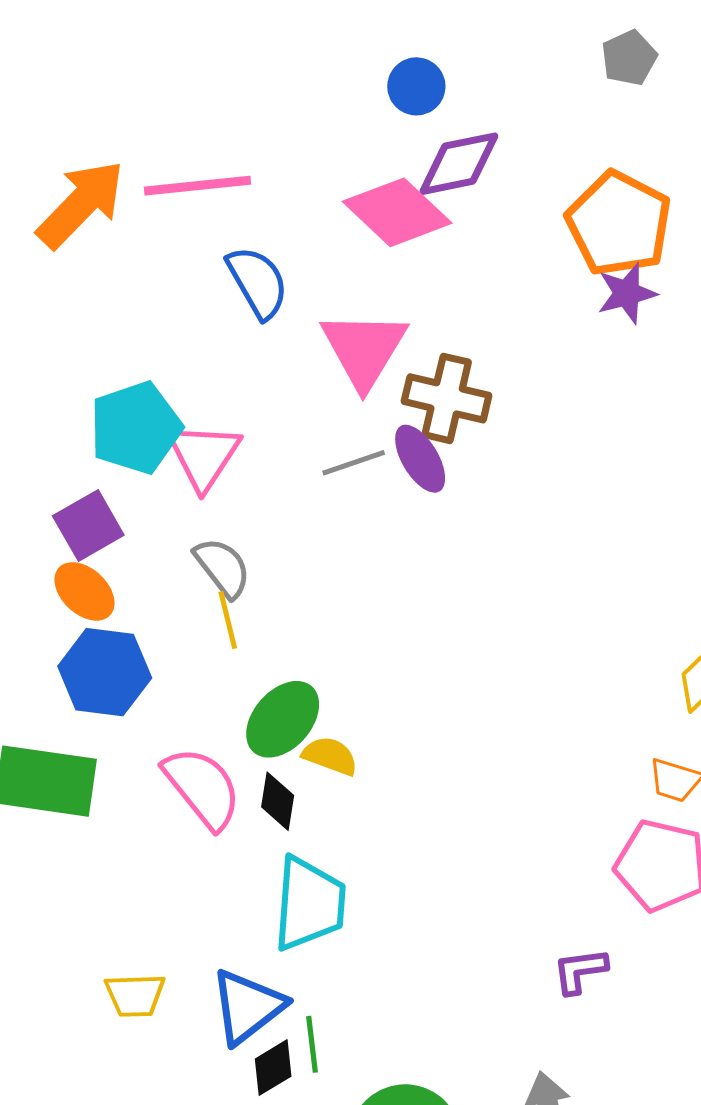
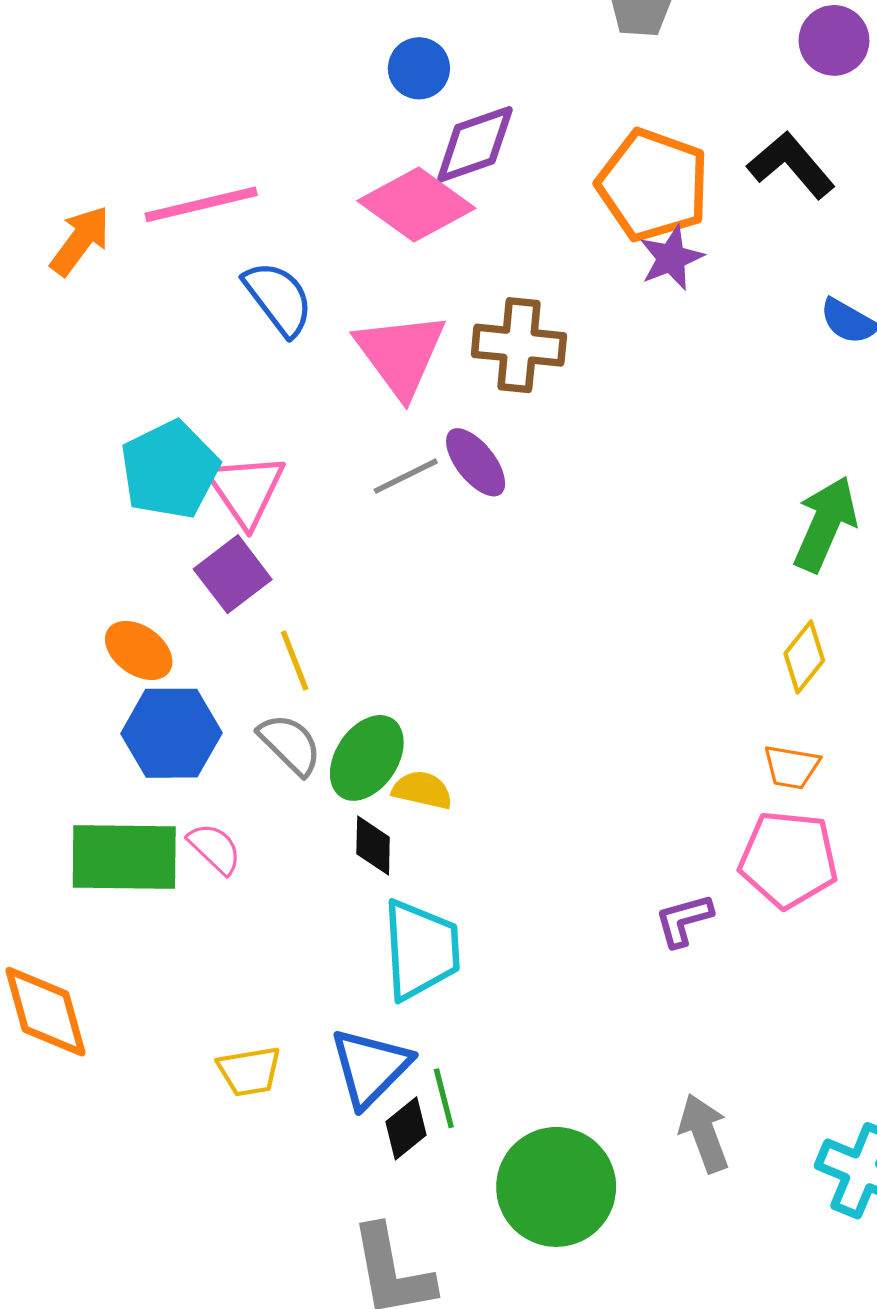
orange arrow: (81, 204) -> (80, 241), size x0.7
brown cross: (447, 398) -> (519, 345), moved
purple square: (88, 526) -> (233, 574), moved
gray semicircle: (223, 567) -> (290, 744), moved
pink semicircle: (202, 788) -> (215, 848), moved, size x0.6
purple L-shape: (580, 971) -> (684, 920), moved

